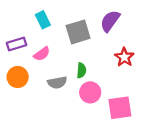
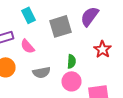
pink semicircle: (42, 54) -> (28, 46), turned 84
green semicircle: (81, 70) -> (72, 61), moved

